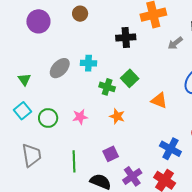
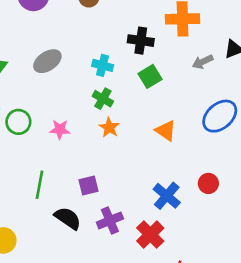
cyan cross: (88, 63) -> (103, 65), moved
green square: (130, 78) -> (150, 76), moved
orange star: (117, 116) -> (109, 127), moved

